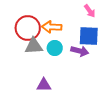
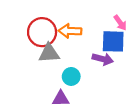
pink arrow: (90, 11) -> (120, 23), moved
cyan circle: (55, 48) -> (71, 76), moved

